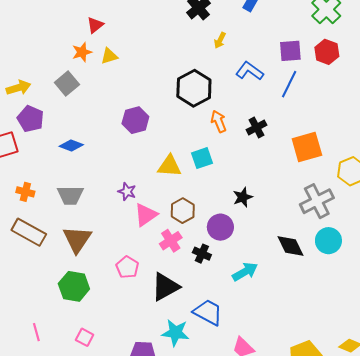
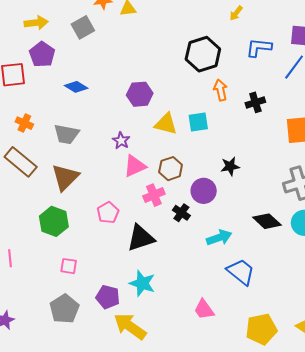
blue L-shape: (250, 71) -> (259, 48), turned -40
purple hexagon: (135, 120) -> (140, 94), moved
black diamond: (291, 246) -> (267, 221), turned -32
blue trapezoid: (208, 312) -> (241, 272), moved
pink square: (85, 337) -> (69, 266), moved, turned -30

